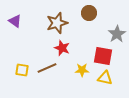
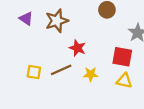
brown star: (57, 23) -> (57, 21), moved
yellow star: (82, 70) -> (91, 74), moved

